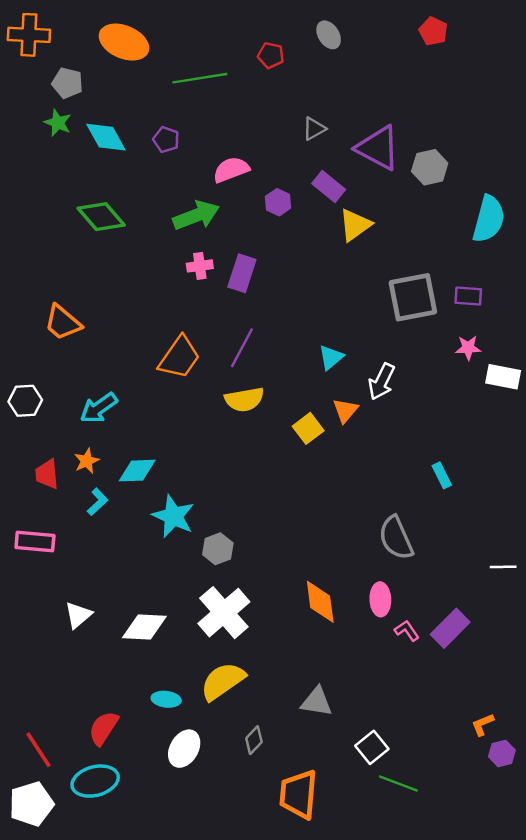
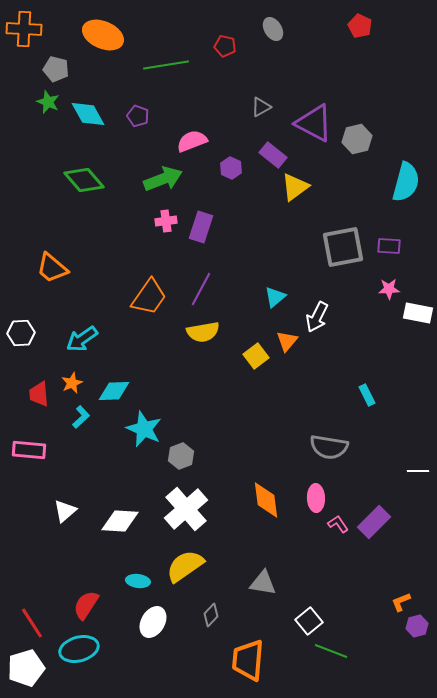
gray semicircle: (396, 538) -> (329, 447), turned -57

